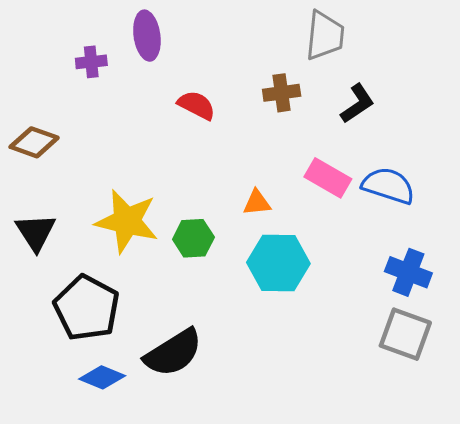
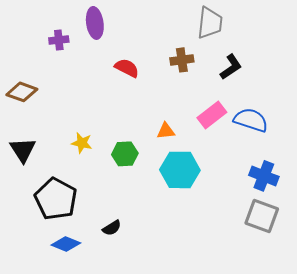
pink rectangle: (328, 178) -> (212, 115), turned -68
yellow star: (127, 221) -> (82, 143), size x0.5
black semicircle: (173, 353) -> (112, 228), size x0.5

